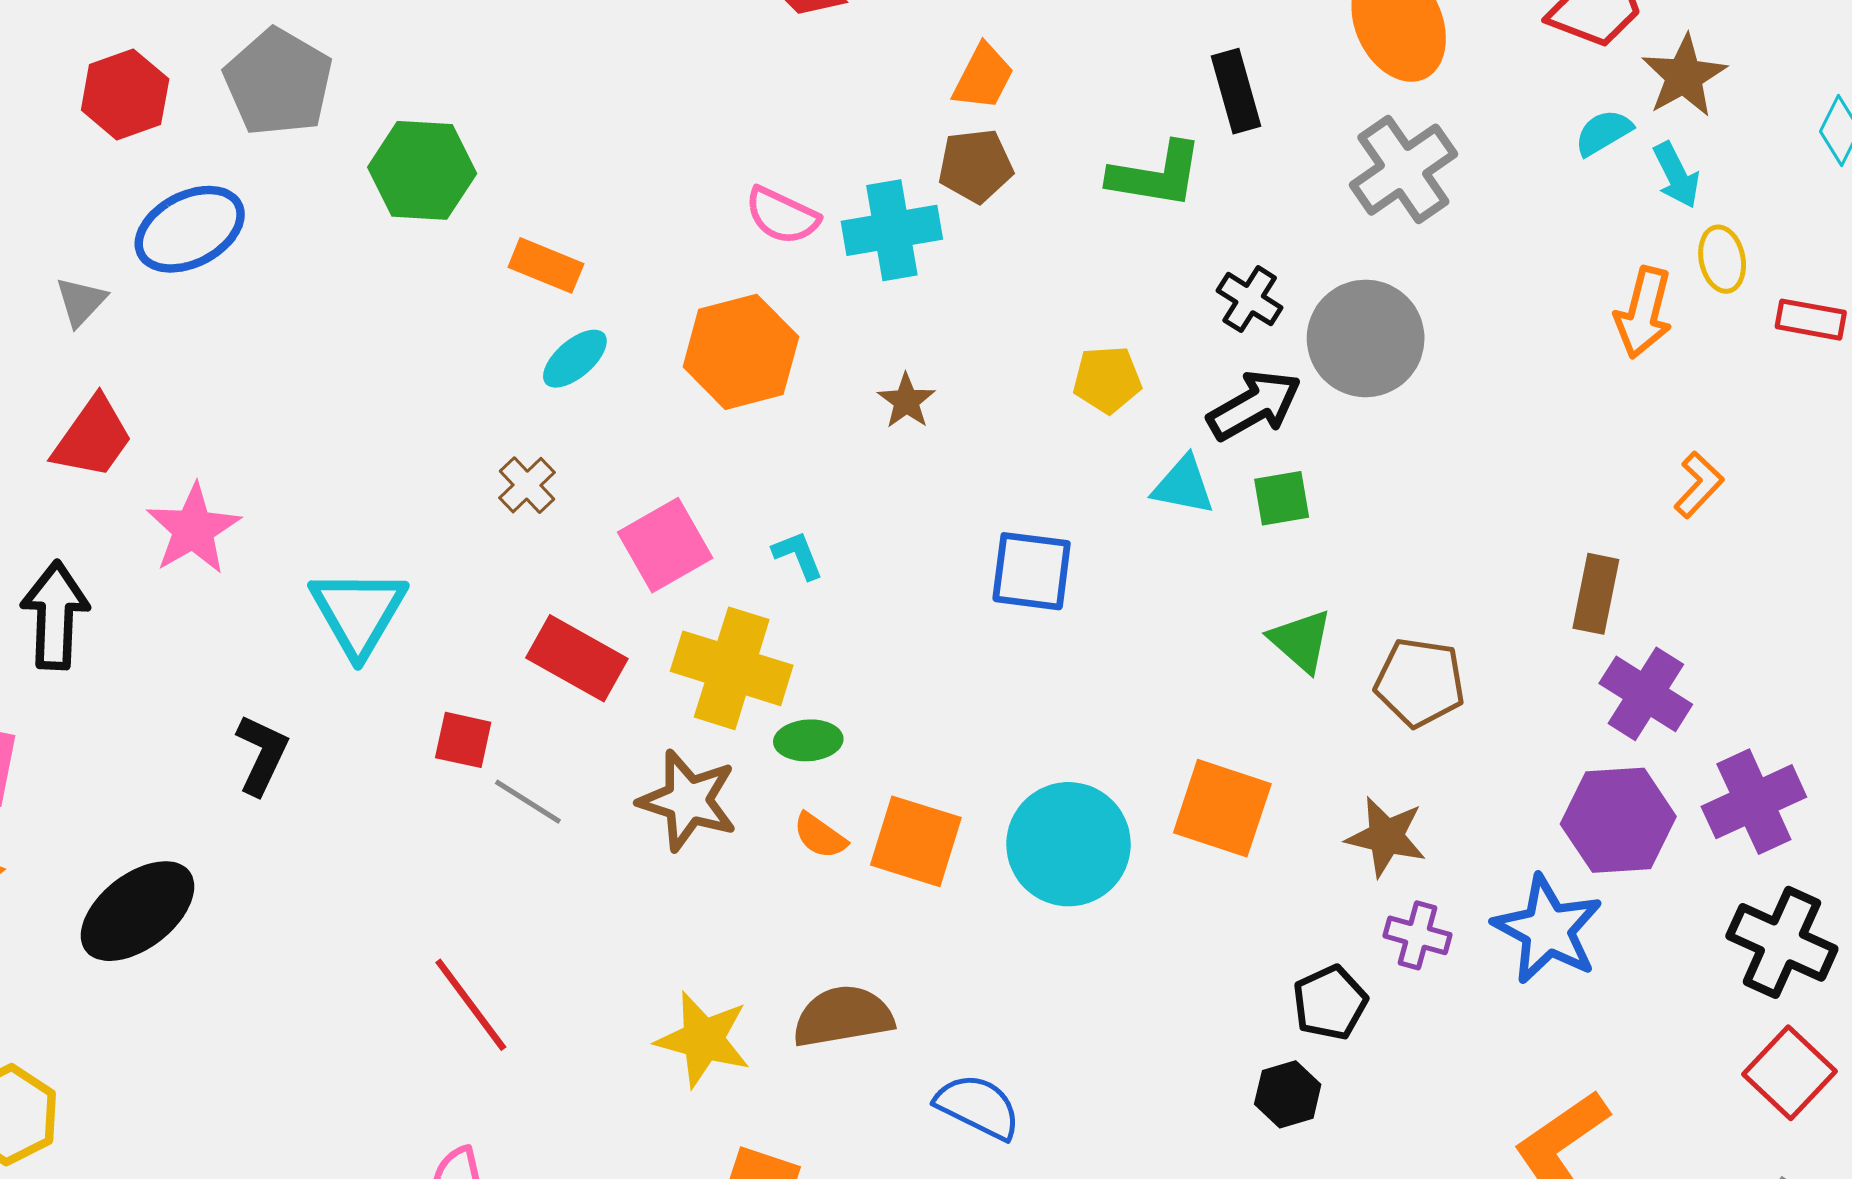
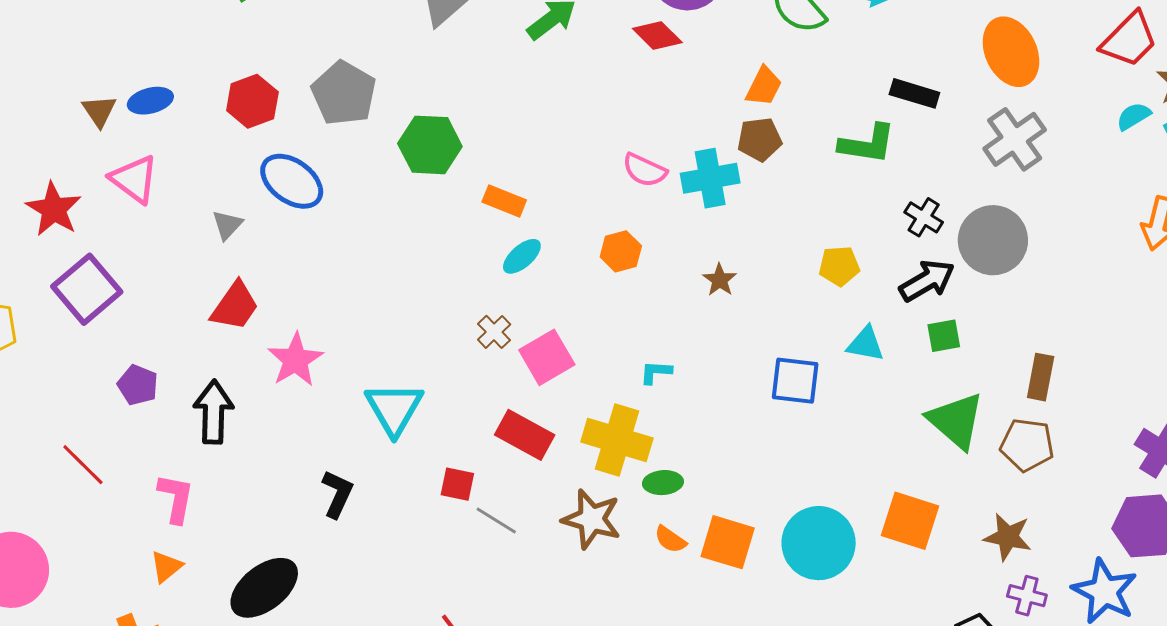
black rectangle: (1236, 91) -> (914, 93), turned -57
blue ellipse: (190, 229) -> (292, 181), turned 64
orange hexagon: (741, 352) -> (621, 251), size x0.6
cyan triangle: (1183, 485) -> (866, 344), moved
pink square: (665, 545) -> (547, 357), moved
cyan L-shape: (798, 555) -> (656, 372), turned -64
brown rectangle: (1596, 594) -> (1041, 377), moved
green triangle: (1301, 641) -> (956, 421), size x1.5

